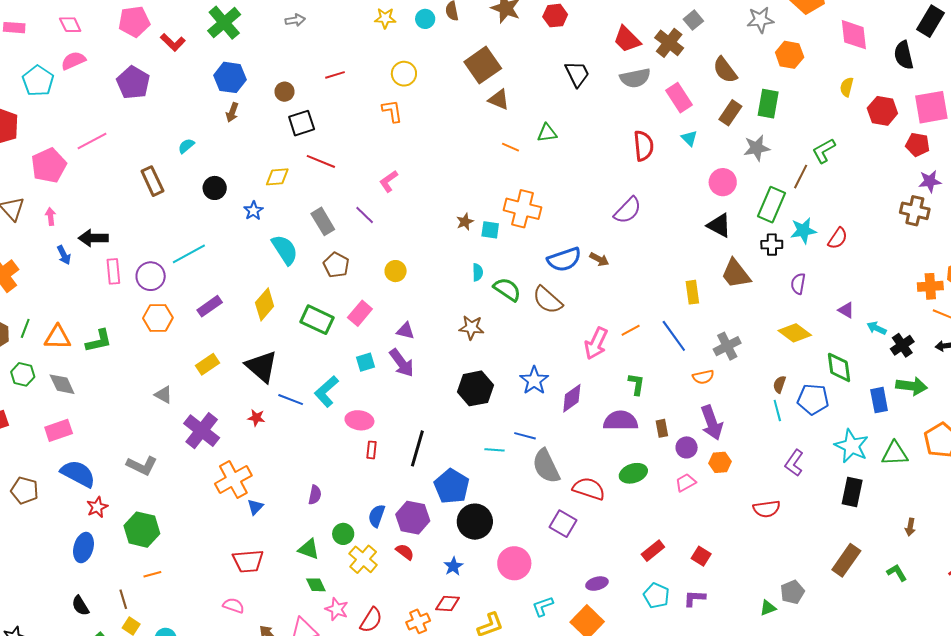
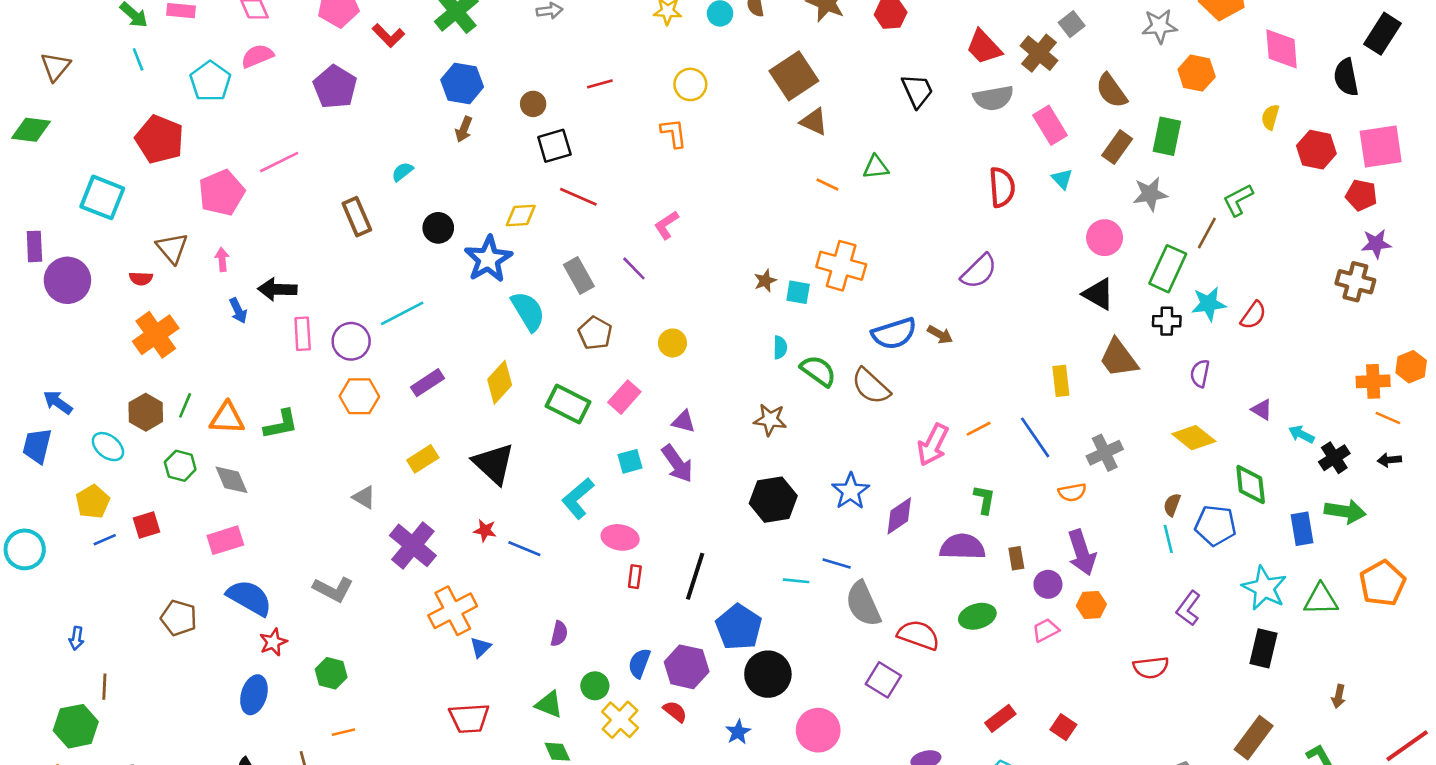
blue star: (253, 211) -> (488, 259), size x1.8
blue line: (291, 400) -> (524, 549), moved
green hexagon: (142, 530) -> (331, 673), size x0.7

